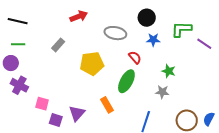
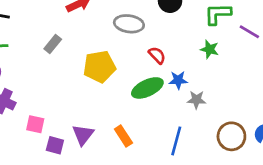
blue star: (153, 40) -> (178, 80), moved
green star: (169, 71) -> (210, 49), moved
green ellipse: (126, 81) -> (147, 88), turned 40
orange rectangle: (107, 105) -> (123, 136), moved

